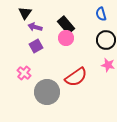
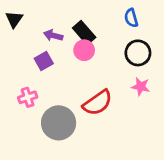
black triangle: (25, 13) -> (14, 19), moved
purple arrow: (35, 27) -> (53, 35), moved
pink cross: (24, 73) -> (28, 97), turned 32

